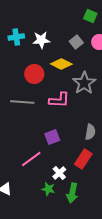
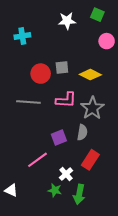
white star: (41, 40) -> (67, 21), moved
gray square: (76, 42) -> (62, 67), moved, turned 32
yellow diamond: (61, 64) -> (90, 75), moved
gray star: (84, 83) -> (92, 108), moved
gray semicircle: (90, 132) -> (82, 132), moved

